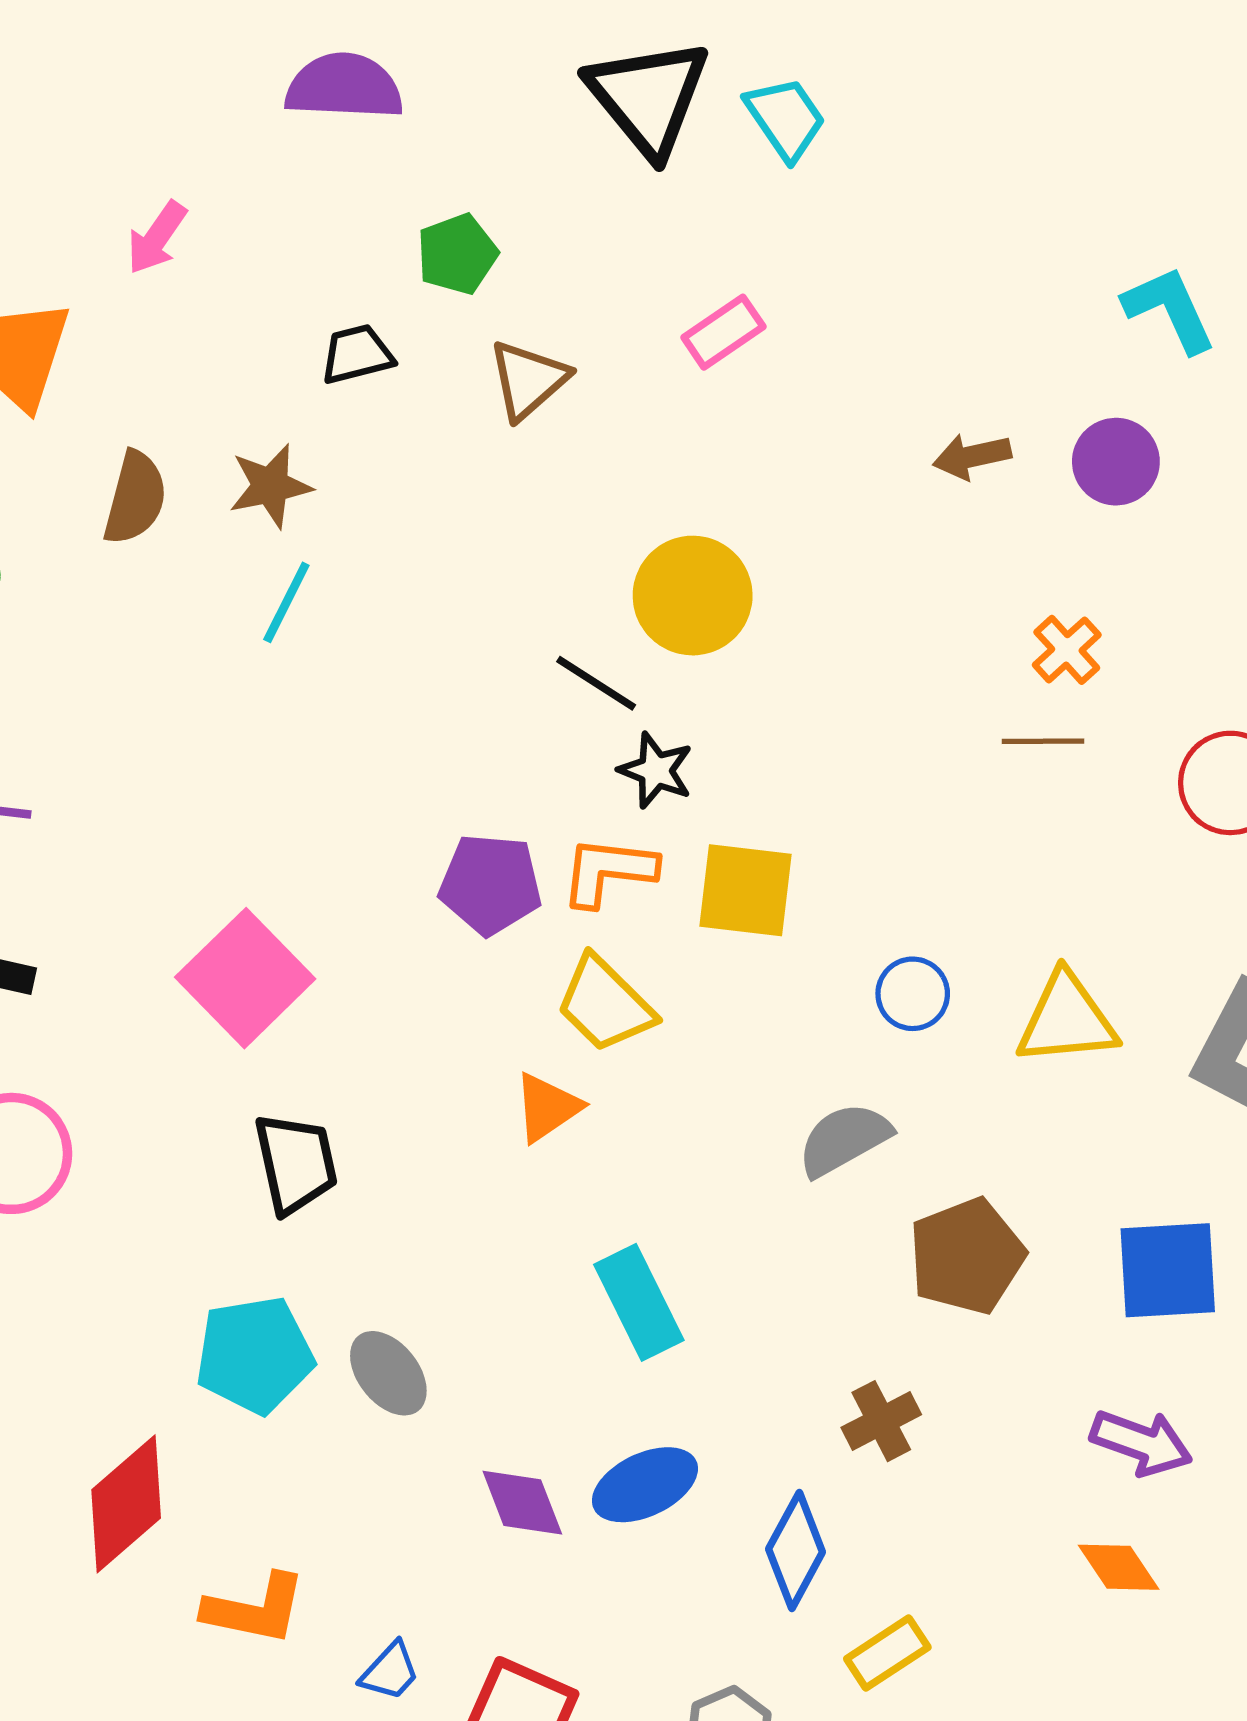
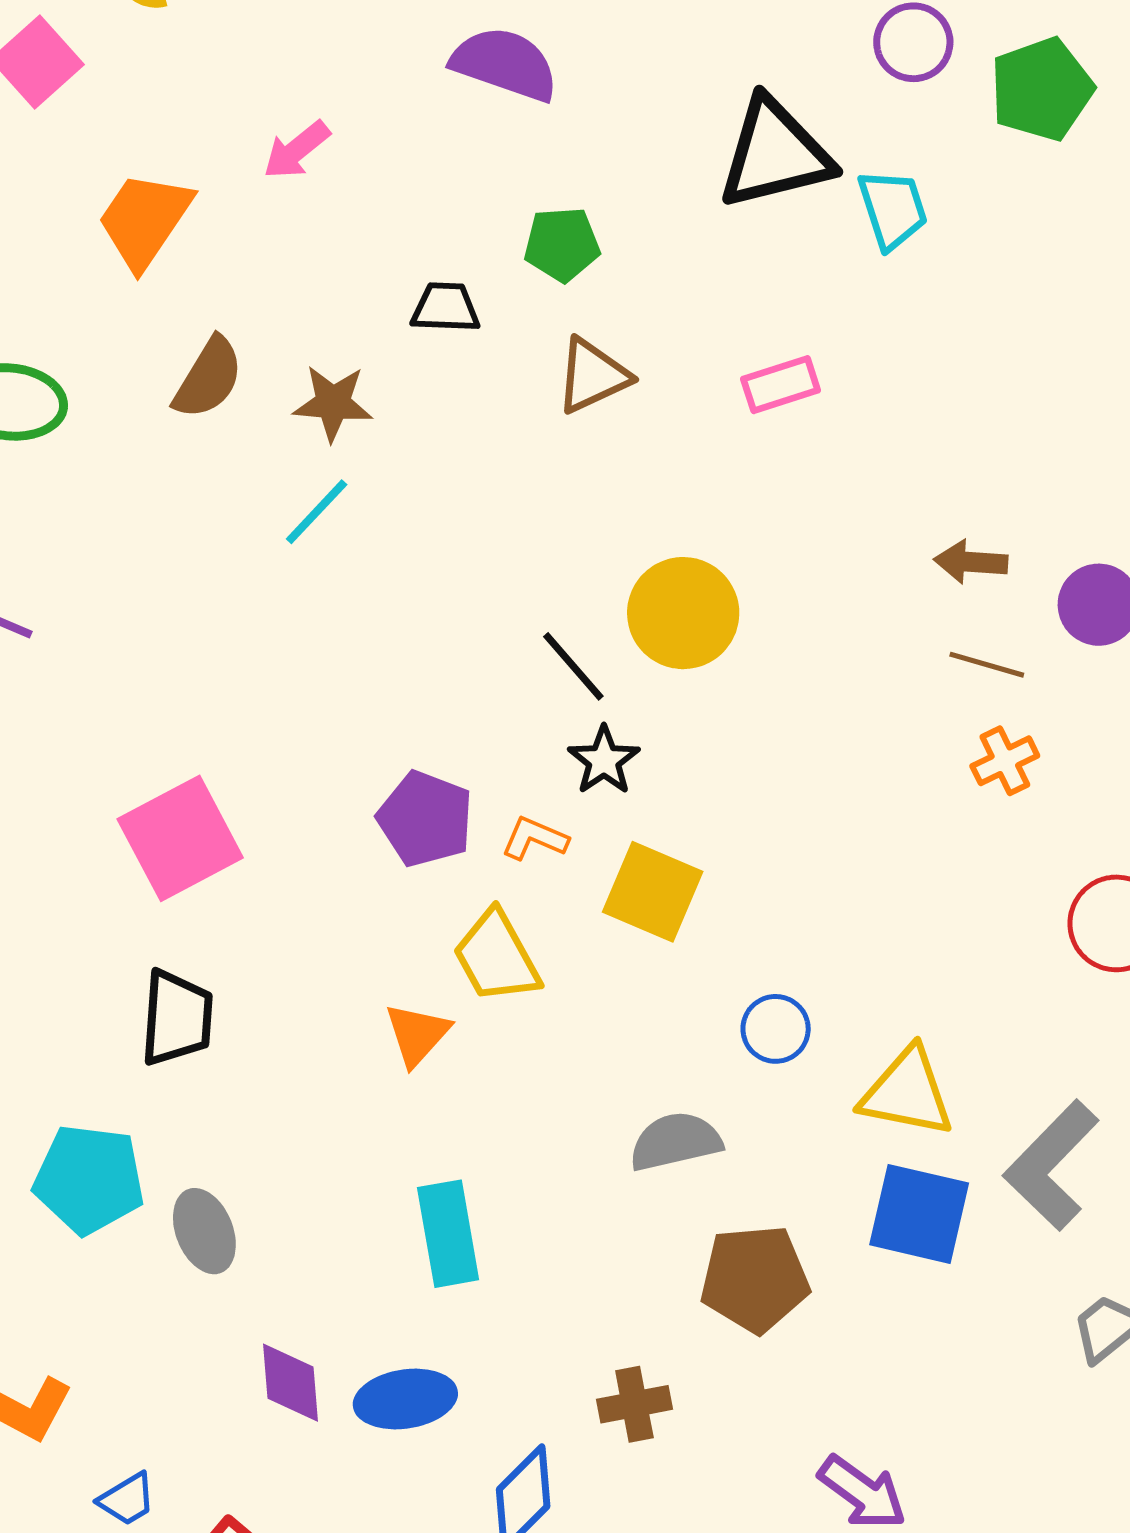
black triangle: (648, 97) -> (775, 154), turned 39
brown line: (1043, 741) -> (987, 665), moved
orange L-shape: (608, 871) -> (535, 838), size x0.7
orange triangle: (547, 1107) -> (417, 1034), turned -30
blue square: (1168, 1270) -> (919, 1214), moved

